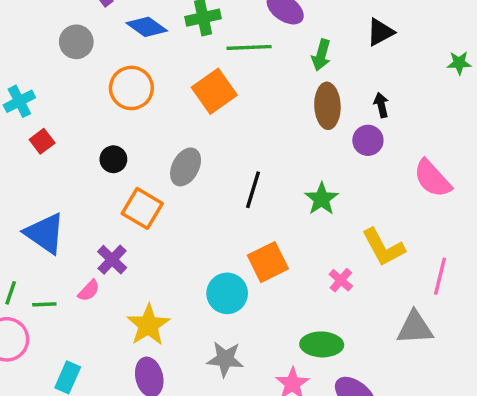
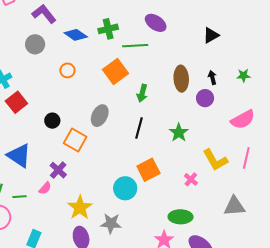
green arrow: (321, 55) -> (142, 93), moved
green star: (459, 63) -> (244, 75), moved
orange circle: (131, 88) -> (67, 70), size x0.6
red square: (42, 141) -> (16, 102), size x1.5
black circle: (113, 159) -> (52, 121), moved
pink semicircle: (432, 179) -> (243, 120), turned -75
pink line: (440, 276) -> (246, 158), moved
gray star: (225, 359) -> (111, 223), moved

